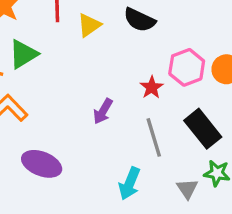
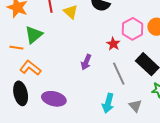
yellow triangle: (89, 25) -> (71, 12), turned -35
gray triangle: (187, 189) -> (135, 106), moved

